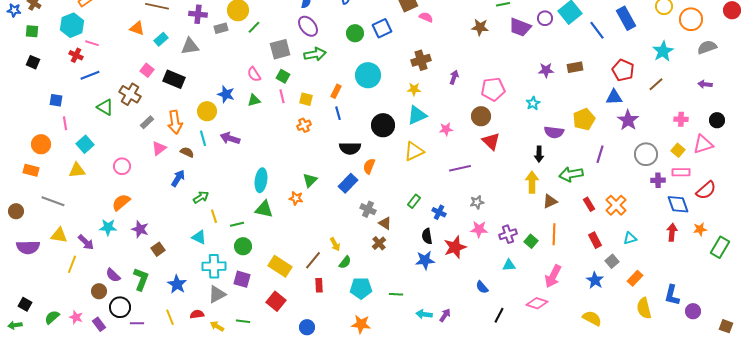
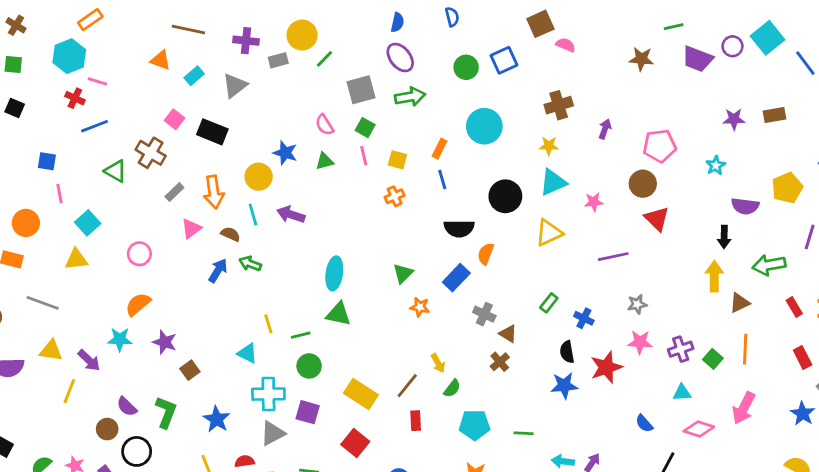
gray triangle: (190, 46) -> (235, 86), turned -30
green arrow: (201, 197) -> (250, 264), moved, turned -126
orange star: (296, 198) -> (420, 307), moved
pink diamond: (537, 303) -> (699, 429), moved

